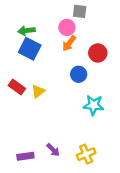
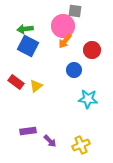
pink circle: (67, 27) -> (63, 26), size x1.5
purple rectangle: (25, 156) -> (28, 131), moved

